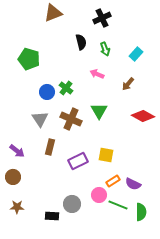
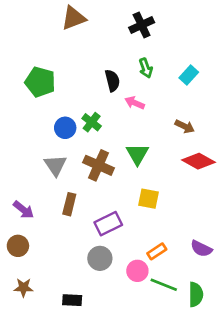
black semicircle: (81, 42) -> (112, 81), moved
brown arrow: (128, 84) -> (185, 126), moved, turned -104
yellow square: (106, 155) -> (149, 199), moved
purple semicircle: (133, 184) -> (201, 249), moved
gray circle: (72, 204) -> (100, 258), moved

